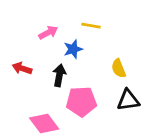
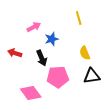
yellow line: (91, 26) -> (79, 18), moved, turned 64
black arrow: (59, 75) -> (42, 58), turned 147

